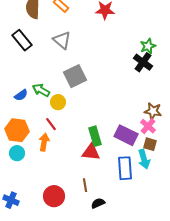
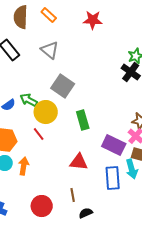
gray square: (75, 76) -> (63, 86), turned -30
yellow circle: (58, 102) -> (46, 112), size x1.5
green rectangle: (95, 136) -> (83, 120), moved
orange arrow: (44, 142) -> (24, 166), moved

